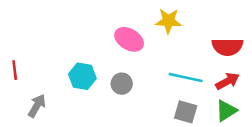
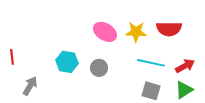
yellow star: (168, 21) -> (136, 32), moved
red semicircle: (227, 47) -> (169, 29), moved

